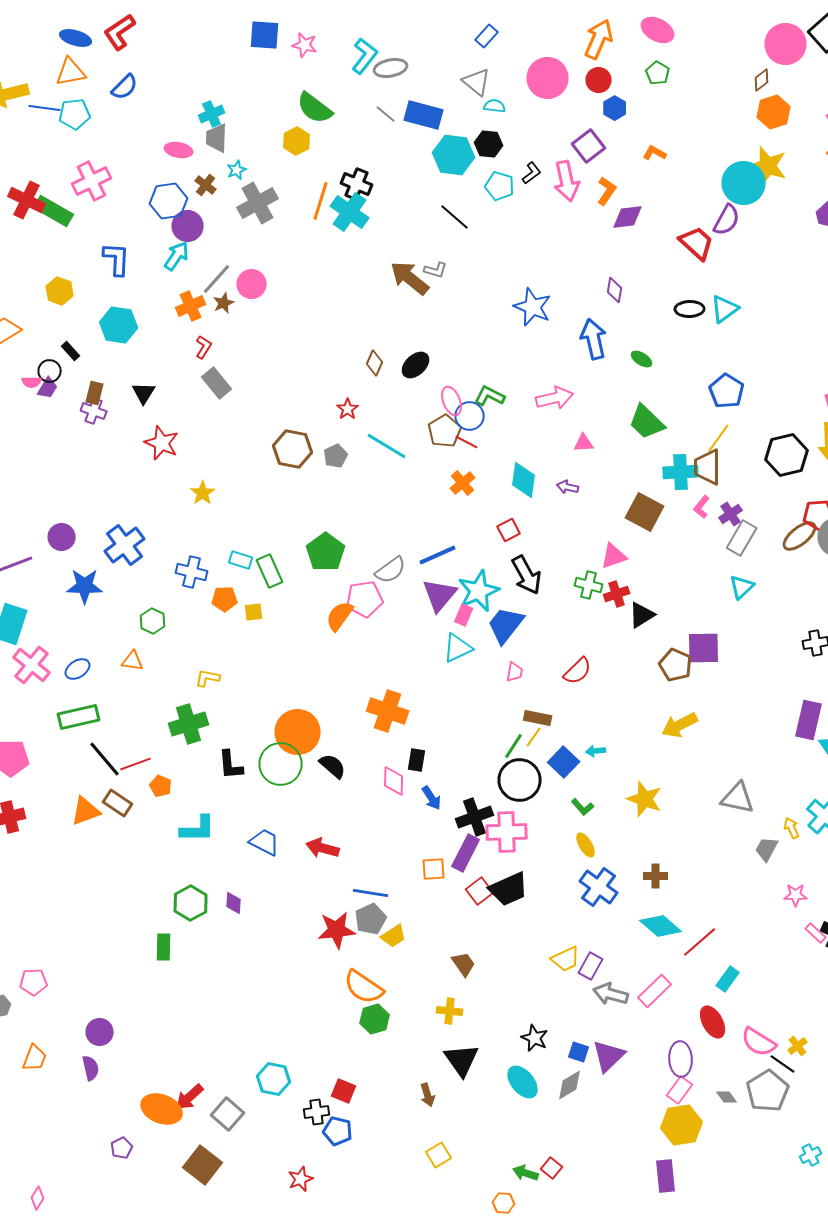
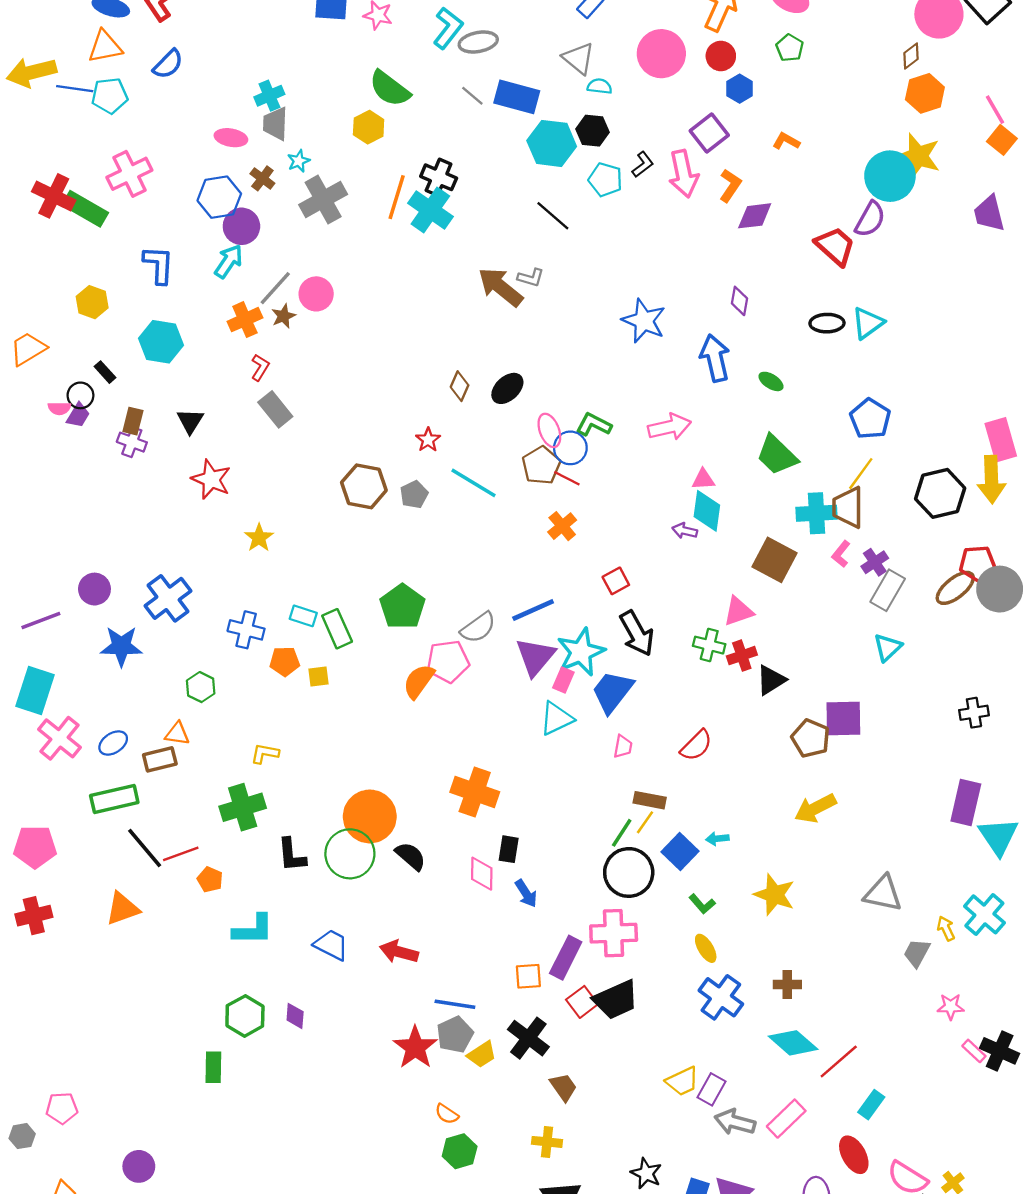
cyan diamond: (524, 480) -> (707, 511), moved
brown rectangle: (118, 803) -> (160, 759), moved, turned -48
black cross: (475, 817) -> (528, 1038), moved, turned -33
red star: (337, 930) -> (415, 1047), turned -30
orange semicircle: (364, 987) -> (447, 1114), size x0.5

